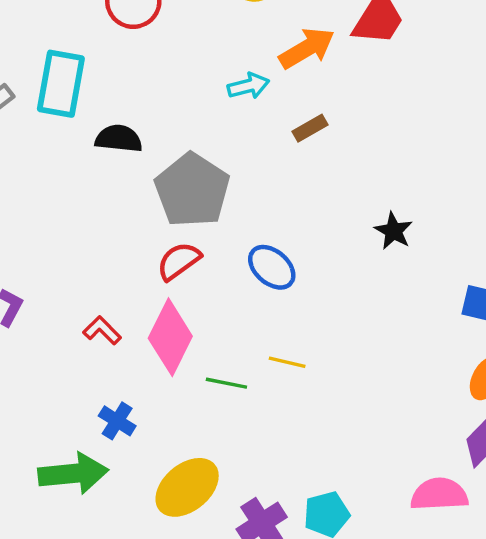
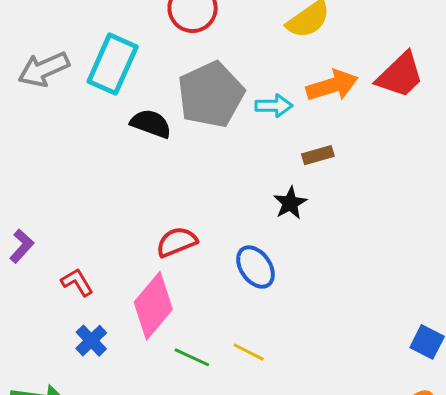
gray pentagon: (192, 190) -> (211, 95), moved
black star: (394, 231) -> (290, 203), moved
red L-shape: (102, 330) -> (77, 282), moved
blue cross: (117, 421) -> (91, 341), moved

